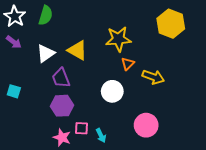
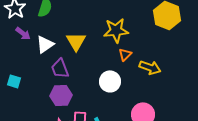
purple arrow: (14, 42) -> (23, 33), moved
yellow triangle: (77, 50) -> (76, 41), turned 30

